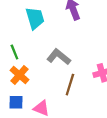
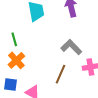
gray L-shape: (59, 57) -> (71, 47), moved

